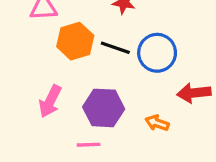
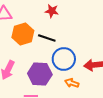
blue circle: (157, 53) -> (64, 59), moved

